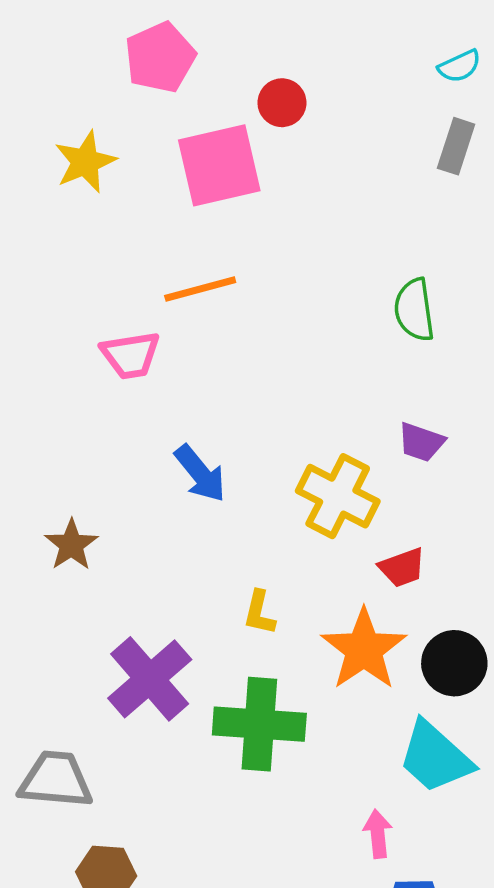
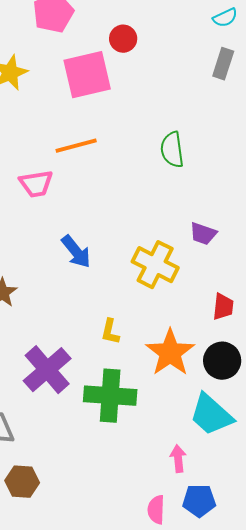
green semicircle: (414, 310) -> (172, 150), moved
red trapezoid: (402, 567) -> (223, 307), moved, turned -64

